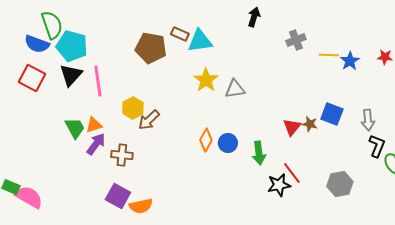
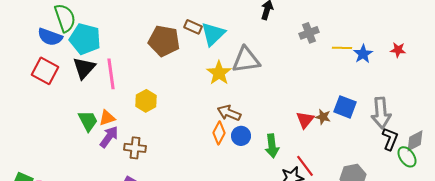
cyan triangle: (200, 41) -> (213, 34), turned -36
gray triangle: (235, 89) -> (246, 60), moved, size x1.4
brown arrow: (149, 120) -> (229, 113), moved, turned 65
gray arrow: (368, 120) -> (381, 113), size x1.4

